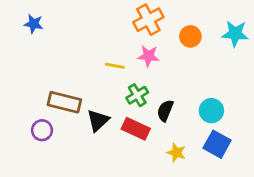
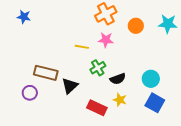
black semicircle: (165, 111) -> (118, 79), turned -133
red rectangle: (136, 129) -> (97, 108), moved
yellow star: (176, 153) -> (120, 100), moved

